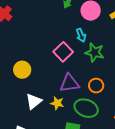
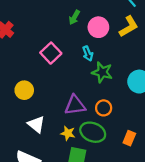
pink square: (63, 52) -> (51, 53), moved
white triangle: (34, 101) -> (36, 124), turned -42
yellow star: (57, 103) -> (68, 133), moved

